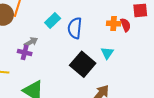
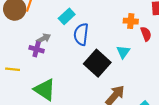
red semicircle: (125, 25) -> (146, 34), moved
blue semicircle: (75, 28) -> (81, 34), moved

